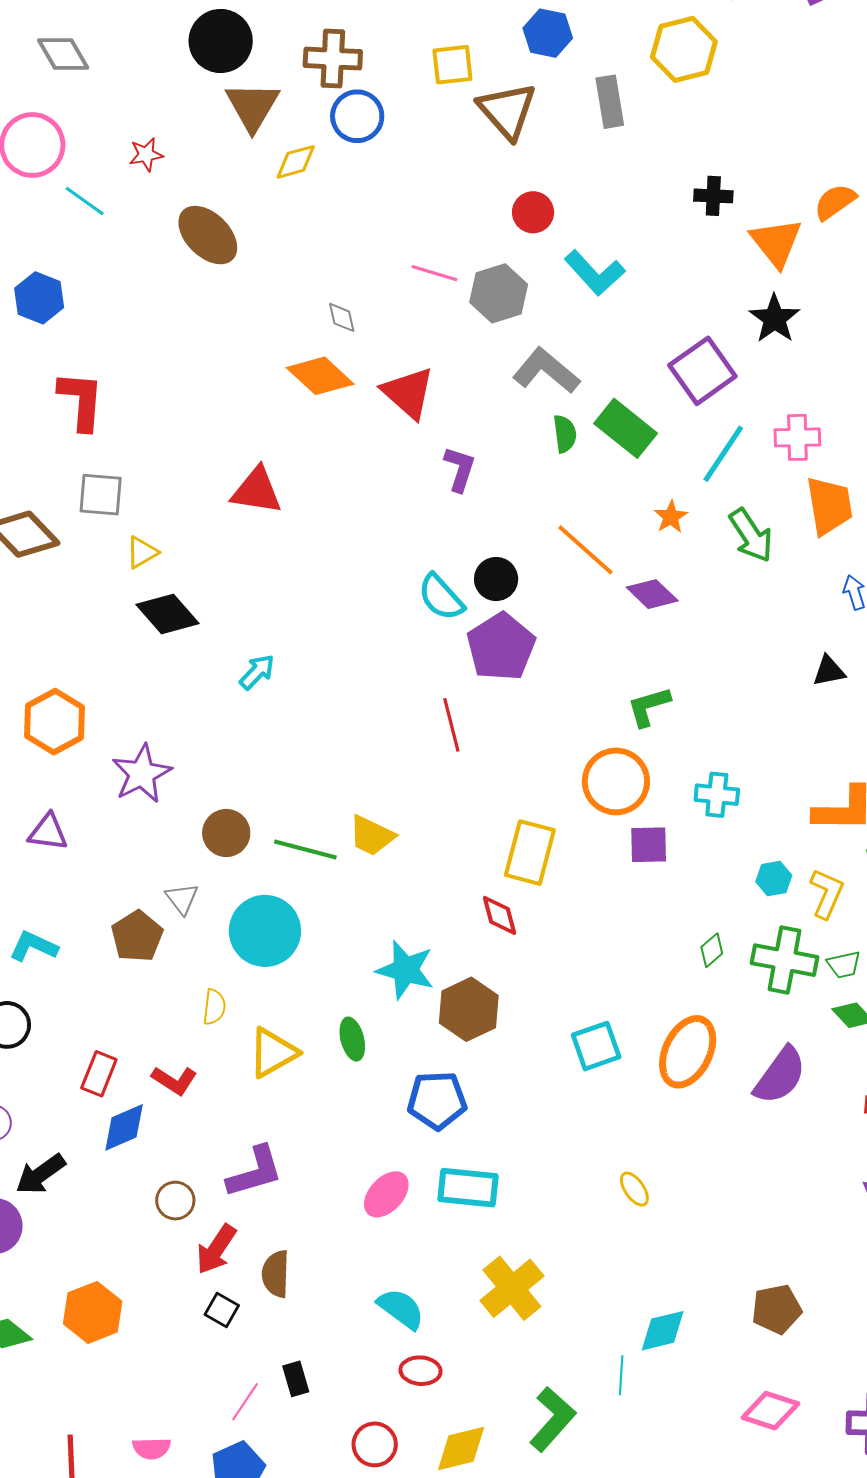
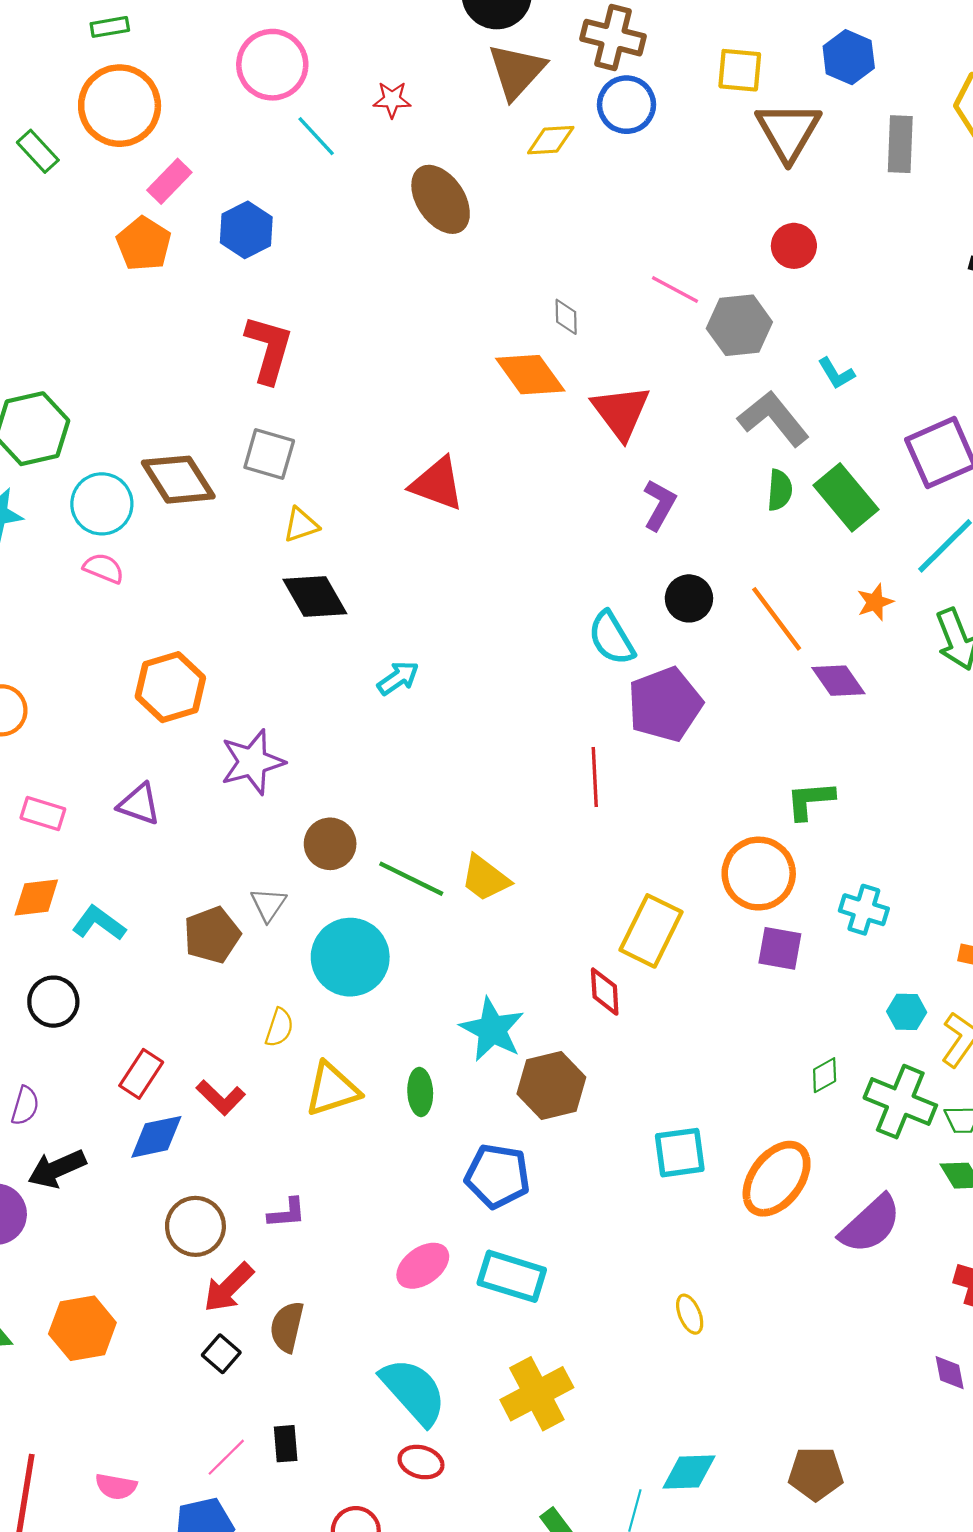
cyan L-shape: (595, 273) -> (836, 373), moved, size x0.6
black circle: (496, 579) -> (689, 598), moved
purple L-shape: (255, 1172) -> (287, 1213), size x0.6
brown circle: (175, 1201) -> (195, 1226), size x1.4
cyan semicircle: (401, 1309) -> (413, 1391), size x1.4

